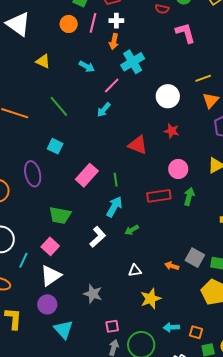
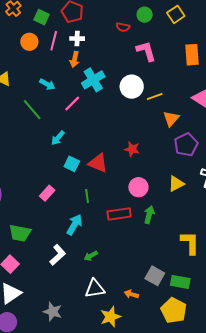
yellow line: (203, 78) -> (155, 96), moved
white circle: (168, 96) -> (132, 87), moved
green line: (59, 106) -> (32, 110), moved
cyan arrow: (104, 110) -> (58, 138), moved
cyan square: (55, 146) -> (72, 164), moved
pink rectangle: (87, 175) -> (47, 193), size x0.7
green line: (116, 180) -> (87, 196), moved
green arrow: (132, 230) -> (91, 256), moved
orange arrow: (172, 266) -> (131, 294), moved
white triangle: (135, 271) -> (95, 289), size x1.5

